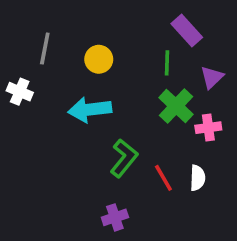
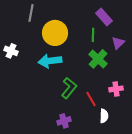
gray line: (45, 49) -> (31, 13), moved
yellow circle: (99, 59) -> (55, 33), size x1.6
pink cross: (208, 128) -> (116, 89), moved
white semicircle: (198, 178) -> (104, 116), moved

